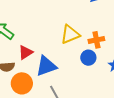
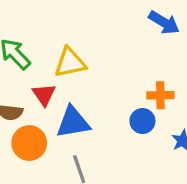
yellow triangle: (70, 34) -> (70, 62), moved
red triangle: (26, 52) -> (44, 95), turned -42

